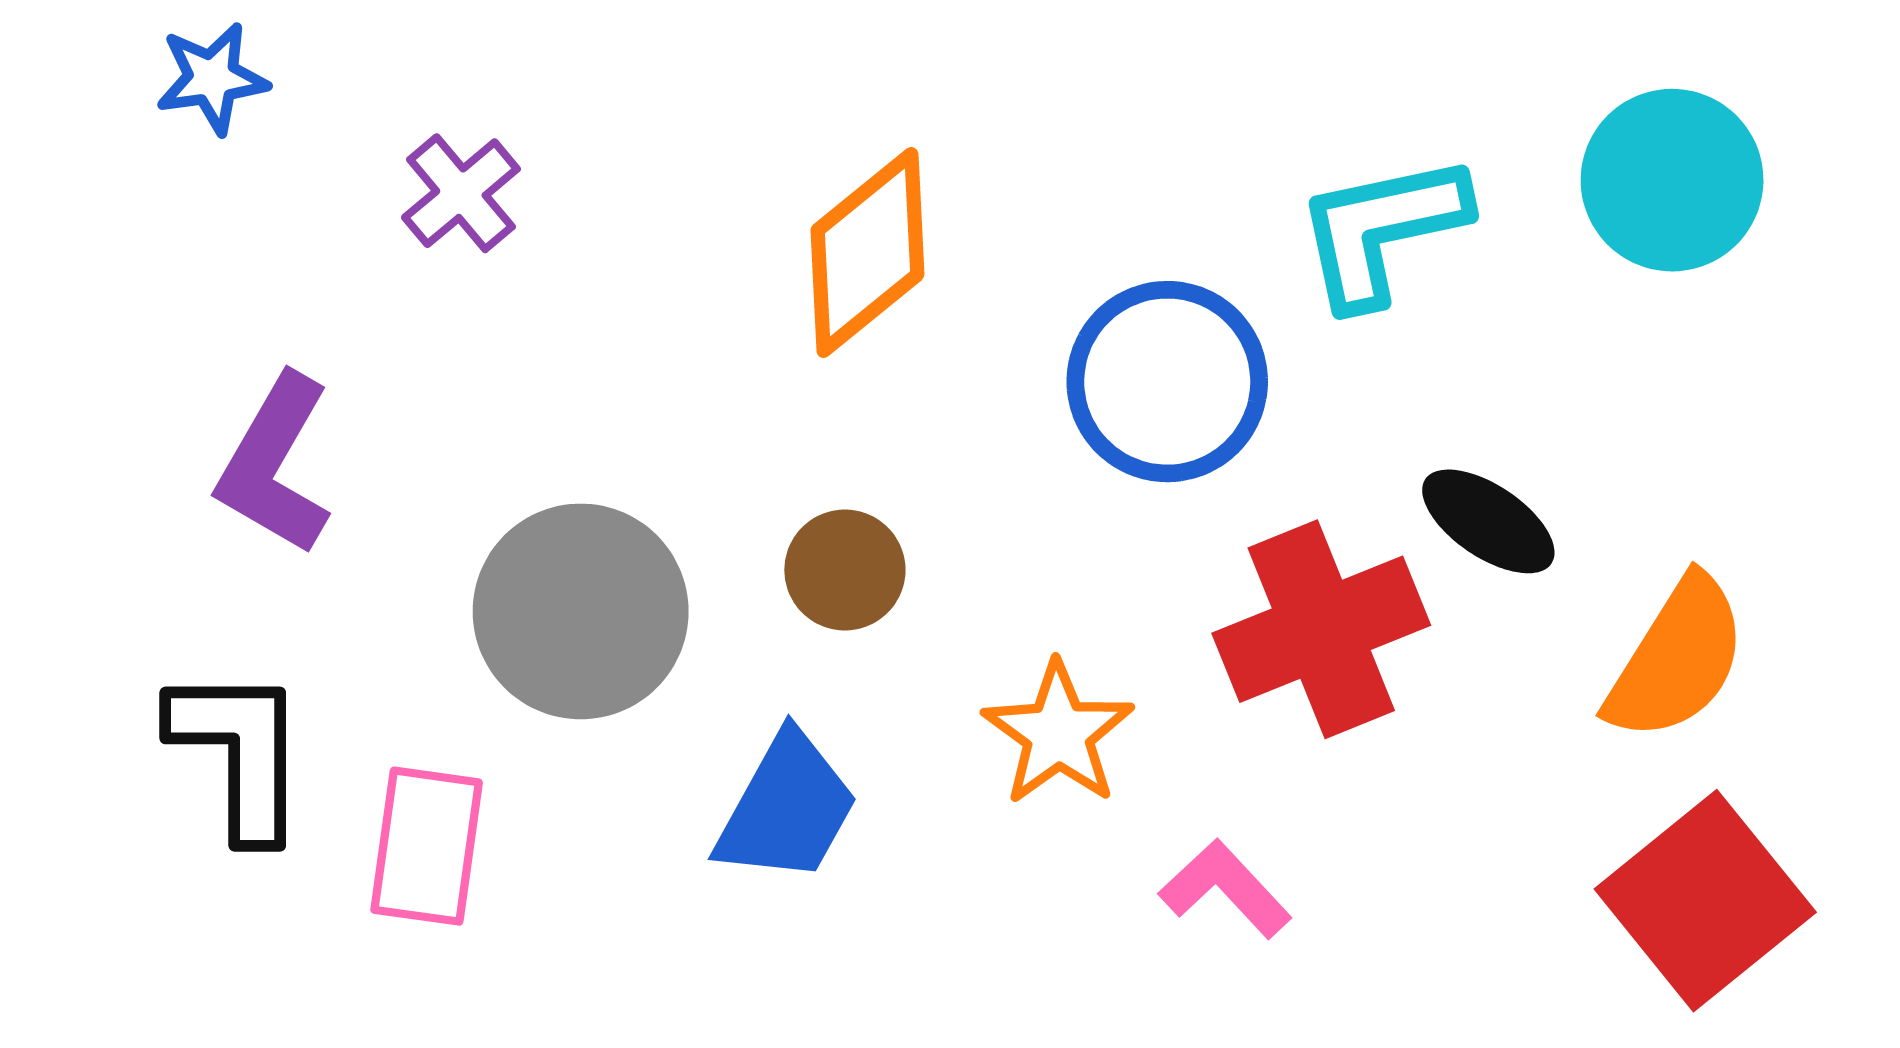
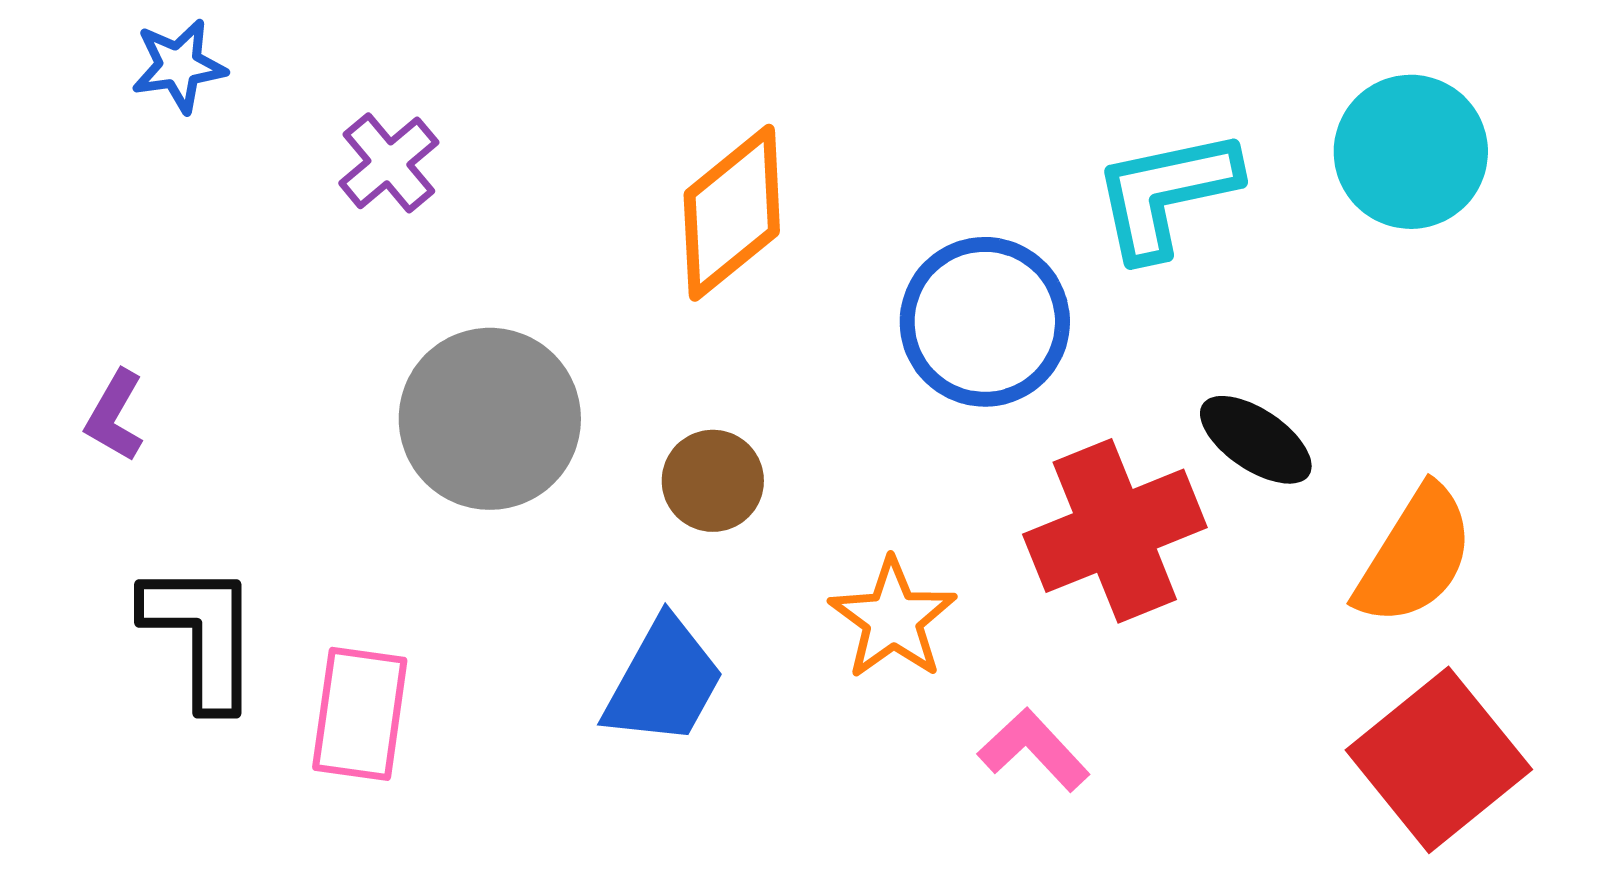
purple L-shape: (275, 465) -> (115, 416), moved, size x0.6
gray circle: (581, 611) -> (490, 419), moved

